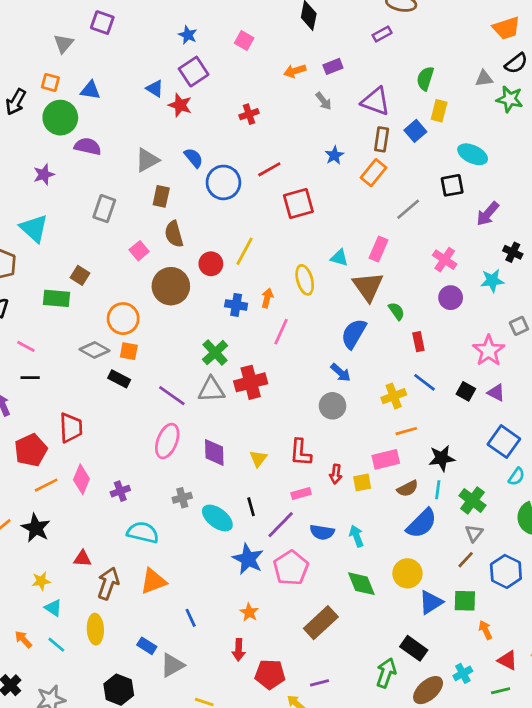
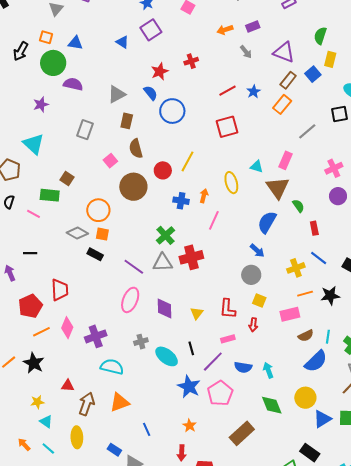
red star: (180, 105) -> (160, 72), moved, turned 30
brown rectangle: (382, 139) -> (288, 80), turned 30
red line: (269, 169) -> (227, 91), moved
pink cross: (445, 260) -> (334, 168), turned 30
pink line: (26, 346) -> (33, 214), moved
black star: (442, 458) -> (330, 296), moved
yellow square: (362, 482) -> (259, 301), moved, turned 32
purple cross: (120, 491) -> (96, 336), size x1.5

